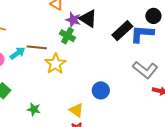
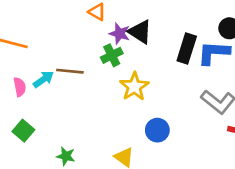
black rectangle: (122, 31) -> (187, 48), turned -30
green cross: (67, 36) -> (112, 55), turned 35
yellow star: (55, 64) -> (134, 87), moved

